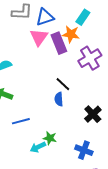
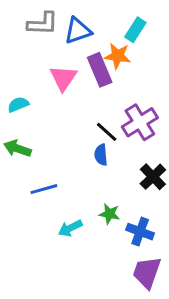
pink triangle: (39, 37) -> (63, 78), moved
purple cross: (90, 58) -> (140, 122), moved
green star: (50, 138) -> (109, 214), moved

